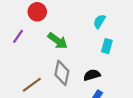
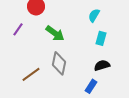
black semicircle: (92, 75) -> (102, 65), moved

